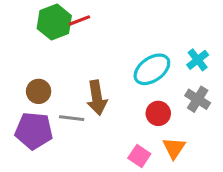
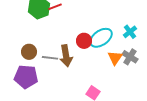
red circle: (158, 113) -> (84, 41), moved
gray line: (72, 118) -> (50, 58), moved
orange triangle: (174, 148) -> (115, 58), moved

